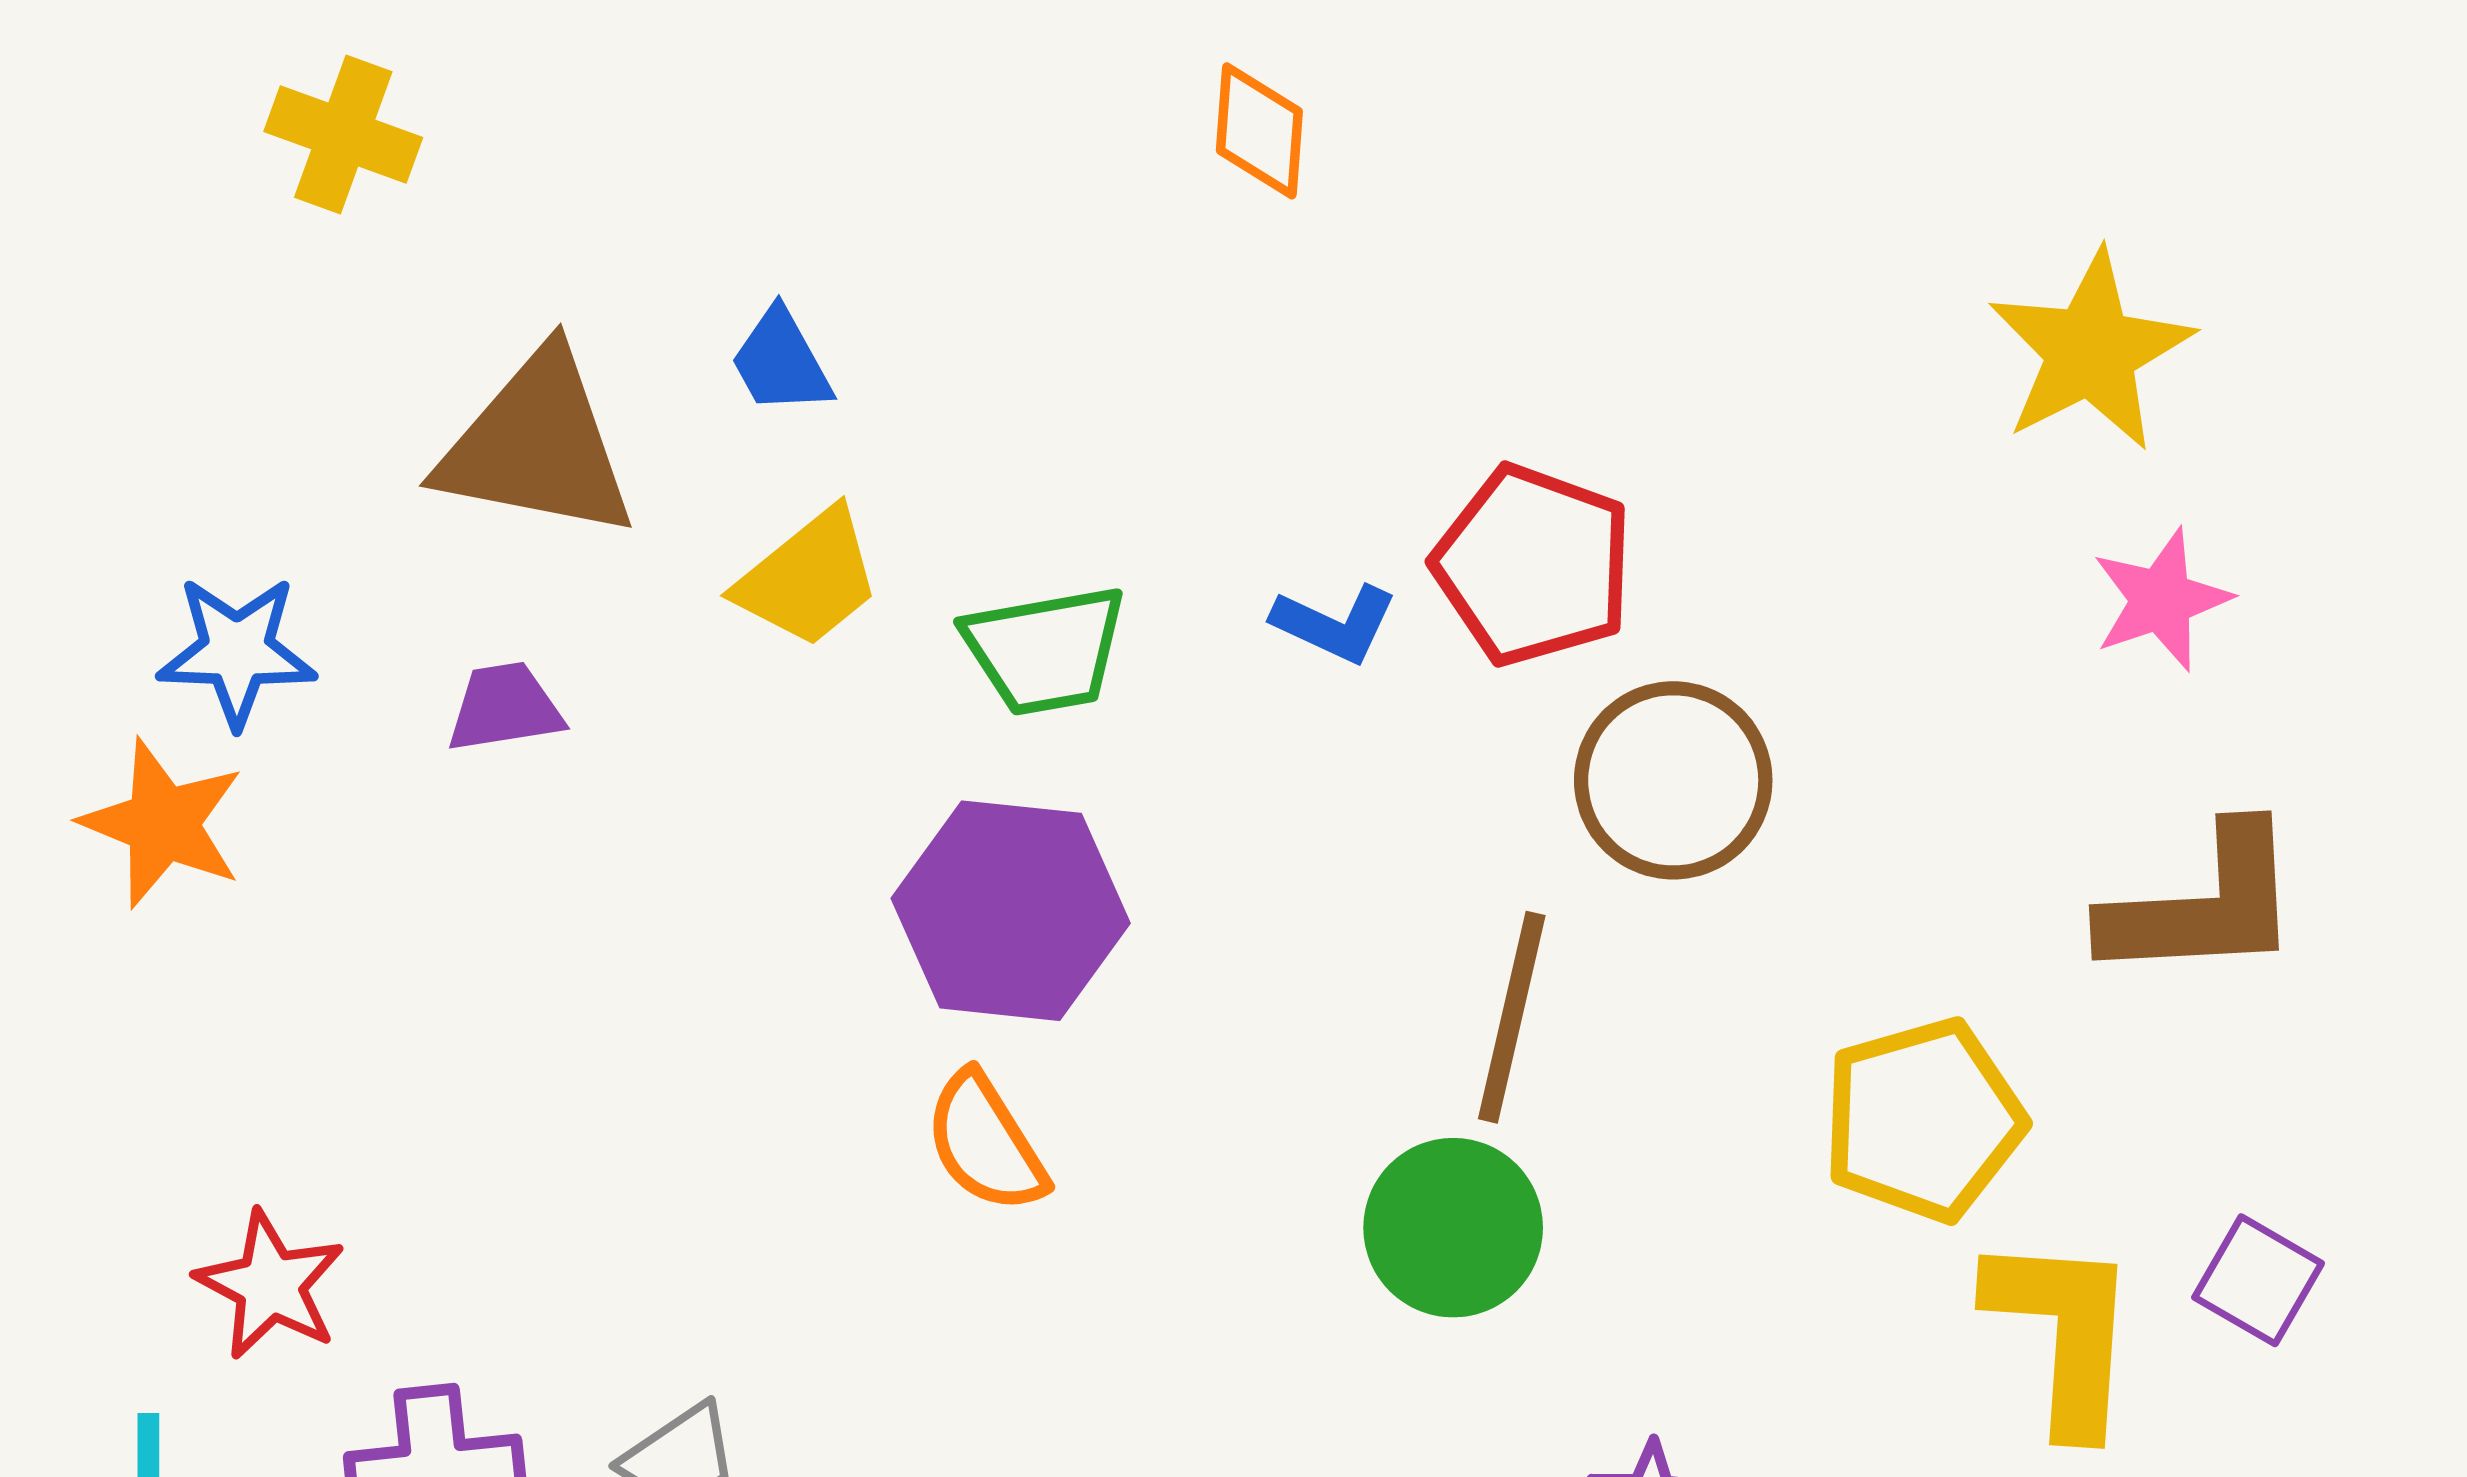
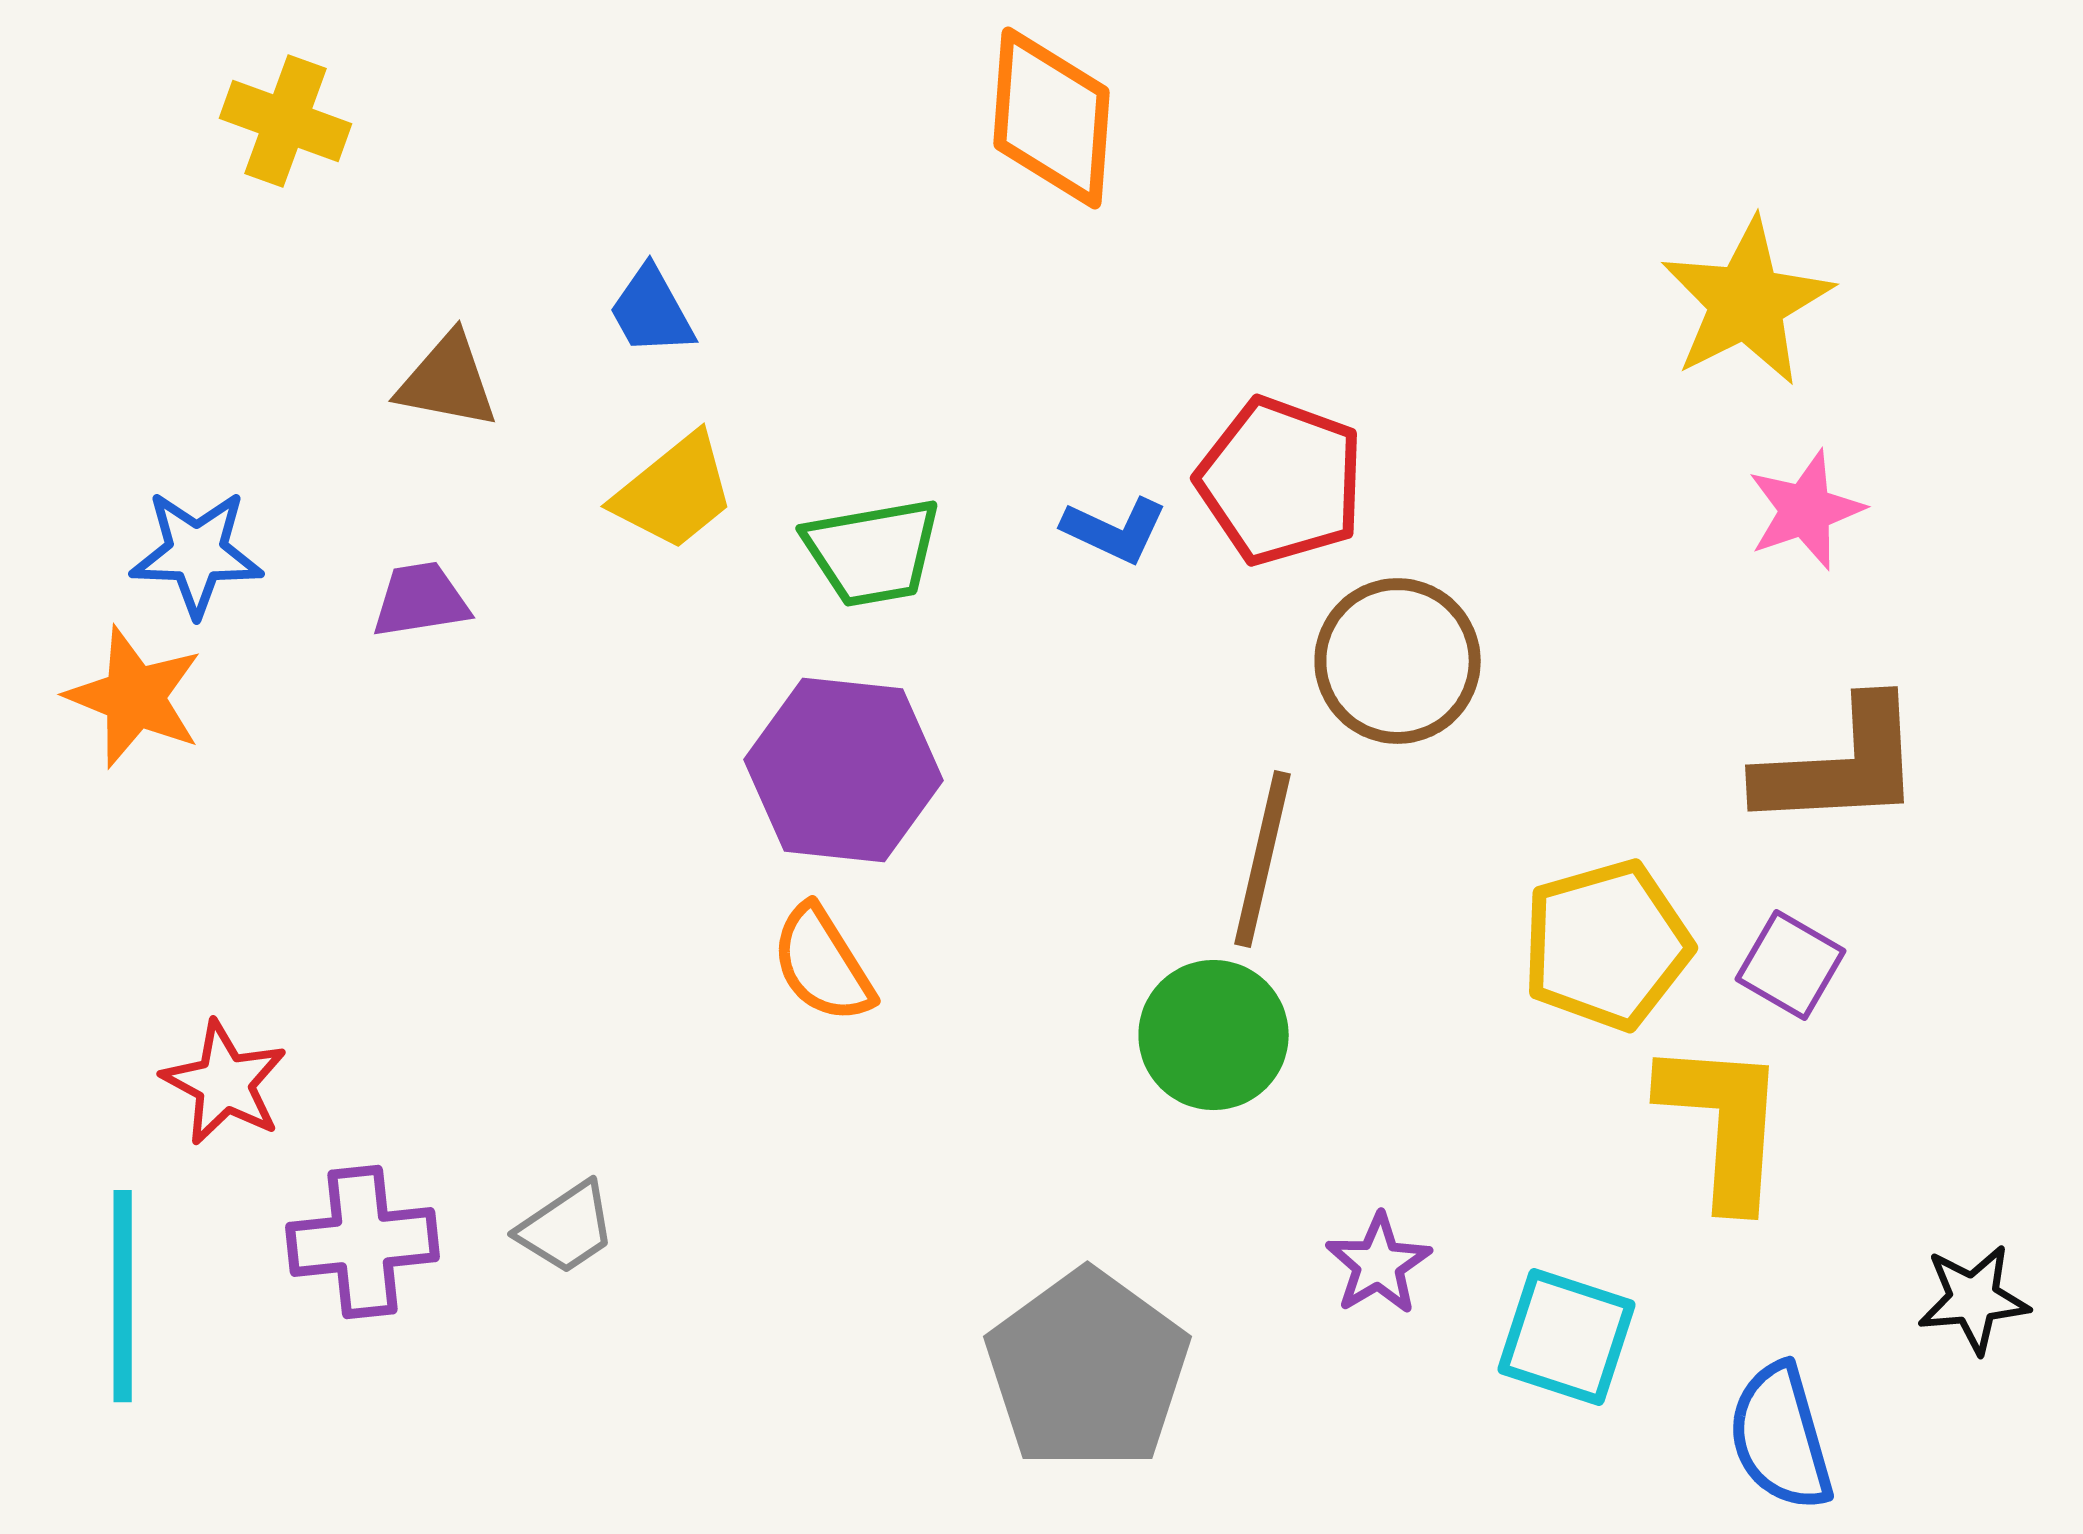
orange diamond: (1259, 131) -> (1052, 118), size x1.6
brown triangle: (537, 445) -> (448, 381), size x0.6
purple square: (2258, 1280) -> (1790, 965), moved

